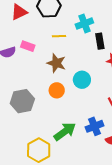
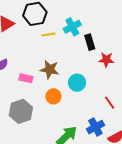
yellow line: (59, 36) -> (48, 34), moved
pink rectangle: (28, 46) -> (26, 78), moved

